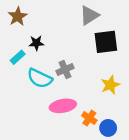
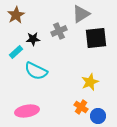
gray cross: (65, 69) -> (59, 31), moved
yellow star: (110, 85) -> (90, 82), moved
pink ellipse: (63, 106) -> (27, 111), moved

